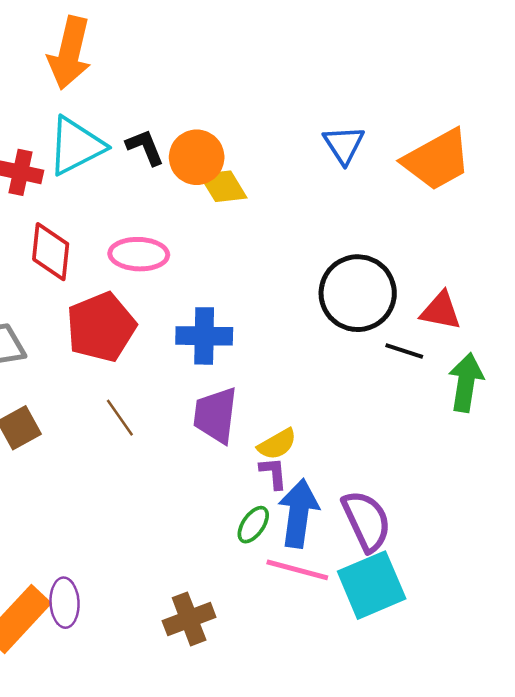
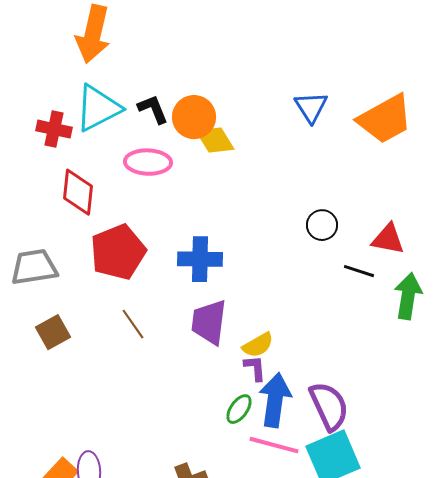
pink ellipse: (139, 254) -> (148, 162), moved
black circle: (358, 293) -> (322, 225), size x0.5

